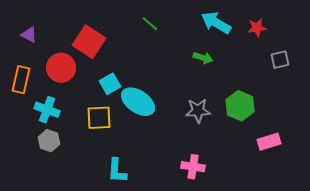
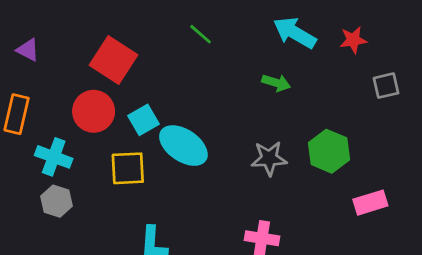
red circle: (61, 68) -> (94, 111), moved

